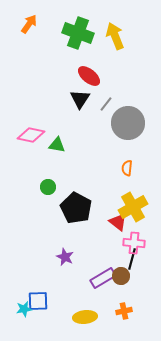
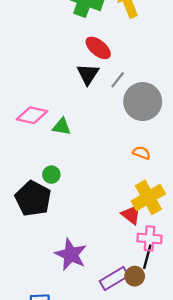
orange semicircle: (127, 168) -> (142, 153), turned 105
black pentagon: (76, 208) -> (33, 199), moved
purple star: (65, 257) -> (71, 254), size x1.6

